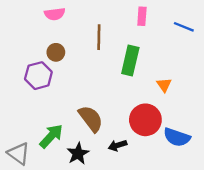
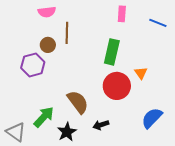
brown line: (99, 37) -> (67, 33), moved
red circle: (145, 120) -> (117, 86), moved
blue semicircle: (177, 137) -> (152, 118), turned 115

